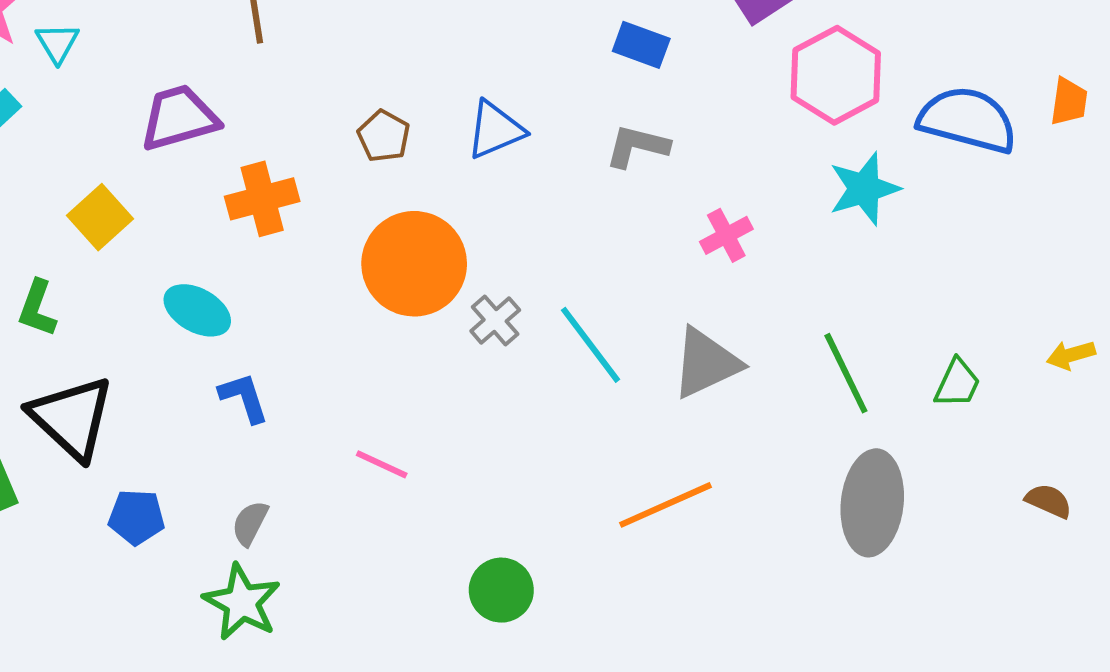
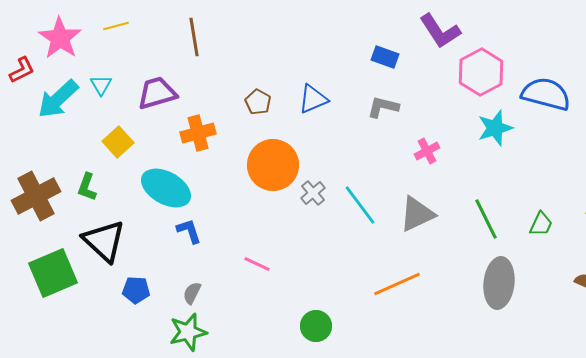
cyan triangle: (57, 43) -> (101, 85), moved
cyan ellipse: (197, 310) -> (166, 188), size x1.5
green star: (242, 602) -> (188, 332), turned 30

